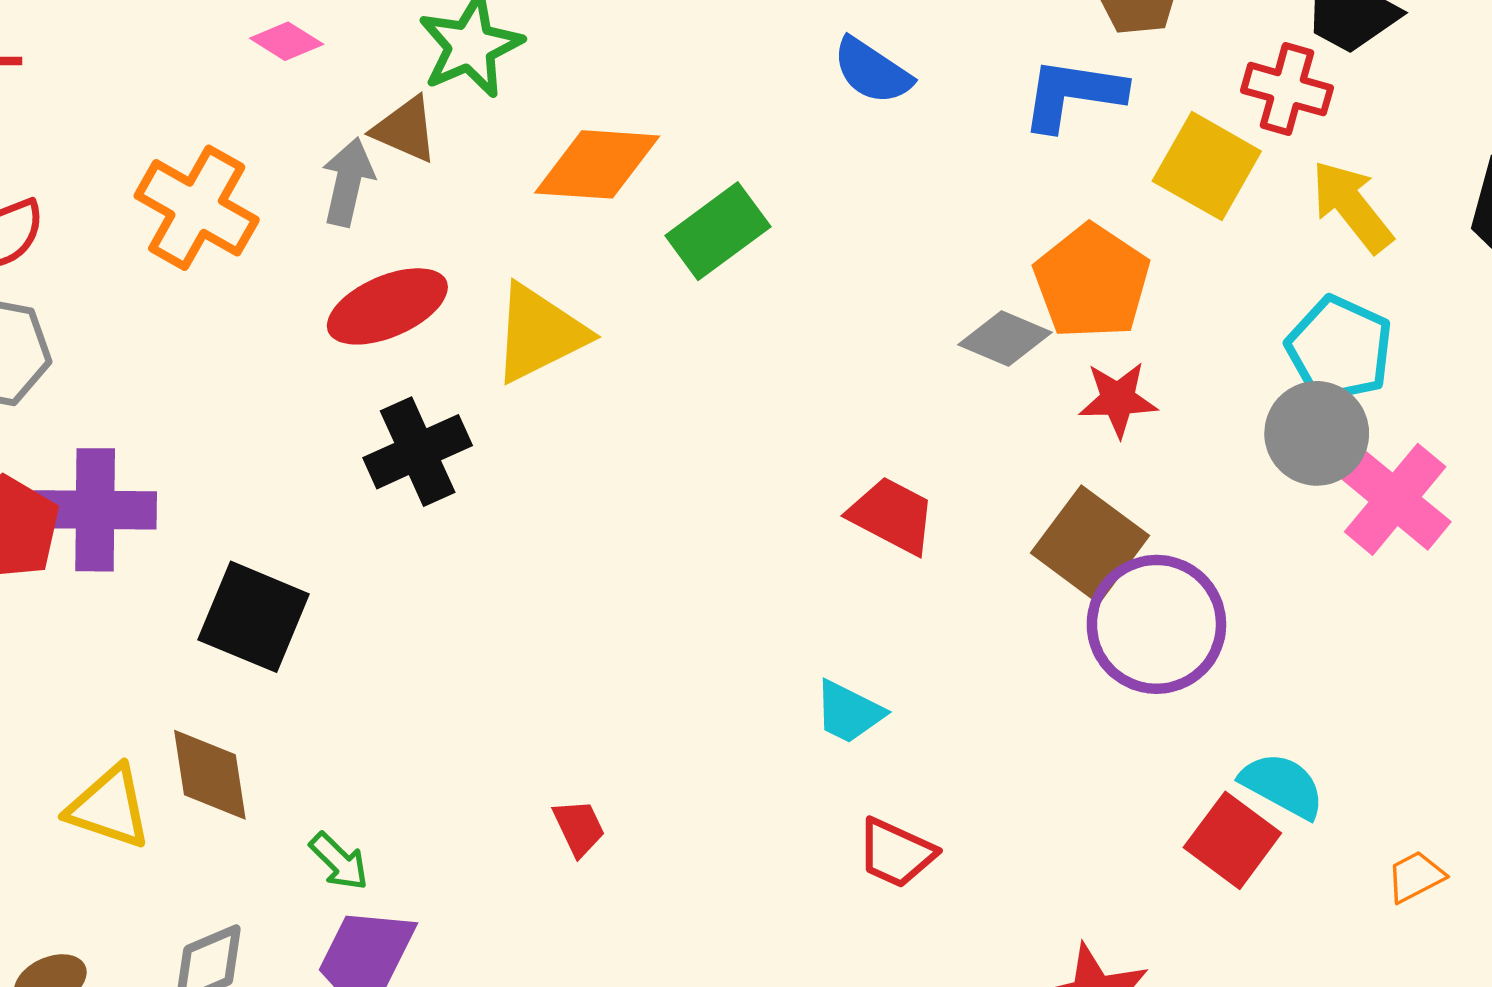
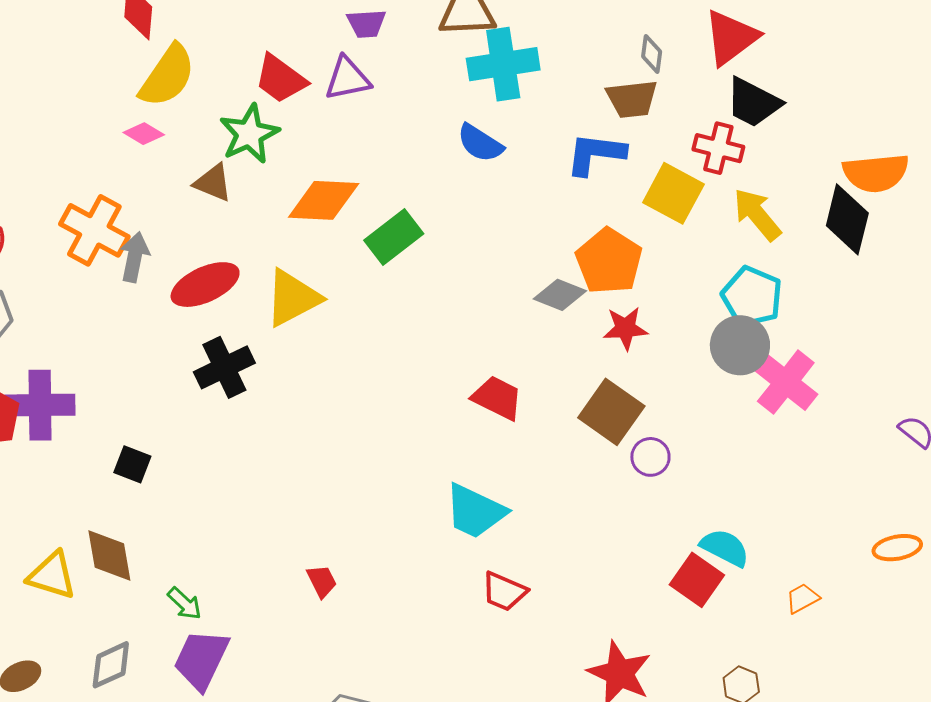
gray arrow: (348, 182) -> (134, 257), moved
black square: (254, 617) -> (132, 464), size x0.6
purple circle: (1156, 624) -> (650, 457), size x0.5
cyan trapezoid: (849, 712) -> (475, 511), size x1.5

